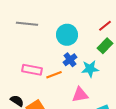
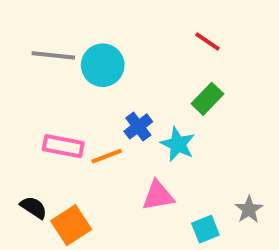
red line: (105, 26) -> (207, 41), moved, turned 72
cyan circle: (67, 35) -> (103, 65), moved
cyan star: (90, 69) -> (178, 144), turned 30

